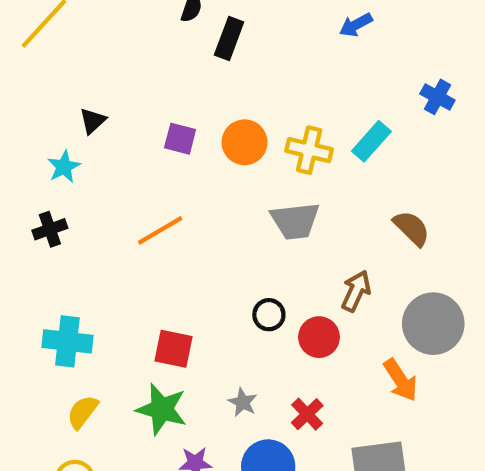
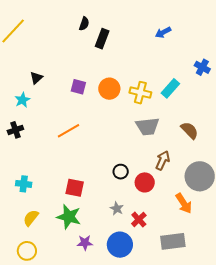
gray trapezoid: (295, 221) -> (147, 126), moved
cyan cross: (67, 341) -> (24, 184), size x0.7
gray star: (243, 402) -> (117, 209), moved

